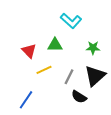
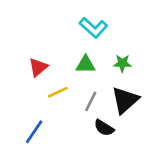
green triangle: (55, 45) -> (86, 65), moved
red triangle: (29, 51) -> (38, 67), turned 35

